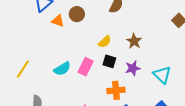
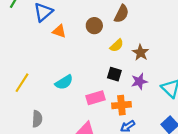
brown circle: (77, 14) -> (94, 26), moved
yellow semicircle: (105, 42) -> (117, 45), moved
pink rectangle: (86, 67) -> (95, 98), moved, turned 48

